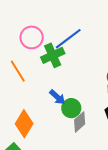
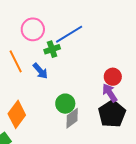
green cross: (53, 55) -> (52, 49), size x0.7
blue arrow: (57, 97) -> (40, 71), moved

